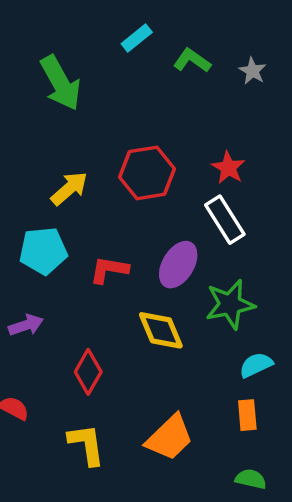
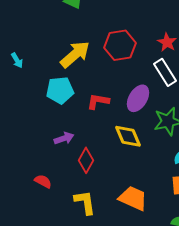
yellow arrow: (69, 188) -> (75, 54), size x1.4
purple arrow: (26, 325) -> (64, 138), moved
orange trapezoid: (170, 438) -> (133, 198), turned -112

